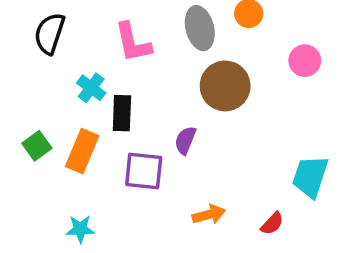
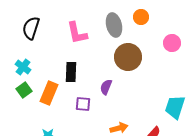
cyan cross: (91, 88) -> (23, 67), moved
purple square: (144, 171) -> (83, 104), size x0.7

